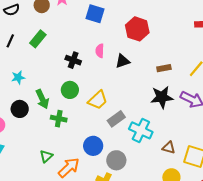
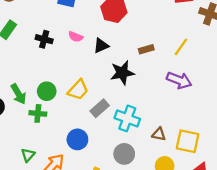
pink semicircle: (100, 51) -> (76, 37), turned -64
black cross: (73, 60) -> (44, 39), moved
green circle: (70, 90) -> (47, 91), moved
black star: (162, 97) -> (122, 73), moved
gray circle: (116, 160) -> (124, 154), moved

